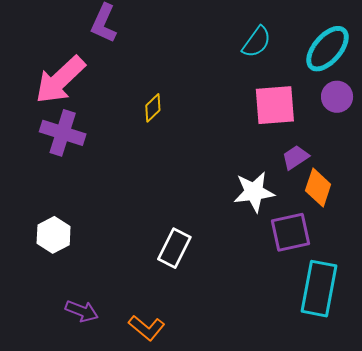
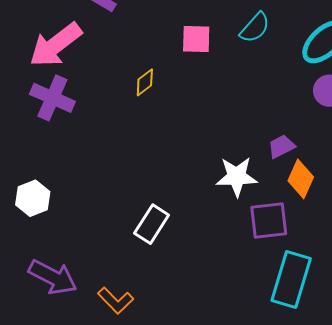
pink square: (275, 105) -> (196, 39), moved, size x0.7
purple arrow: (82, 311) -> (53, 277), size x1.5

